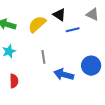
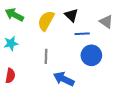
yellow semicircle: (37, 24) -> (46, 21), turned -30
blue circle: (91, 66) -> (91, 55), moved

